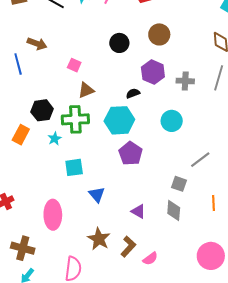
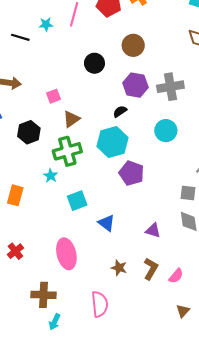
pink square: (74, 65) -> (54, 96), turned -32
gray cross: (185, 81) -> (170, 87), size x1.4
black hexagon: (42, 110) -> (29, 132), moved
orange rectangle: (21, 135) -> (15, 195), moved
brown star: (99, 239) -> (119, 268), size x0.7

